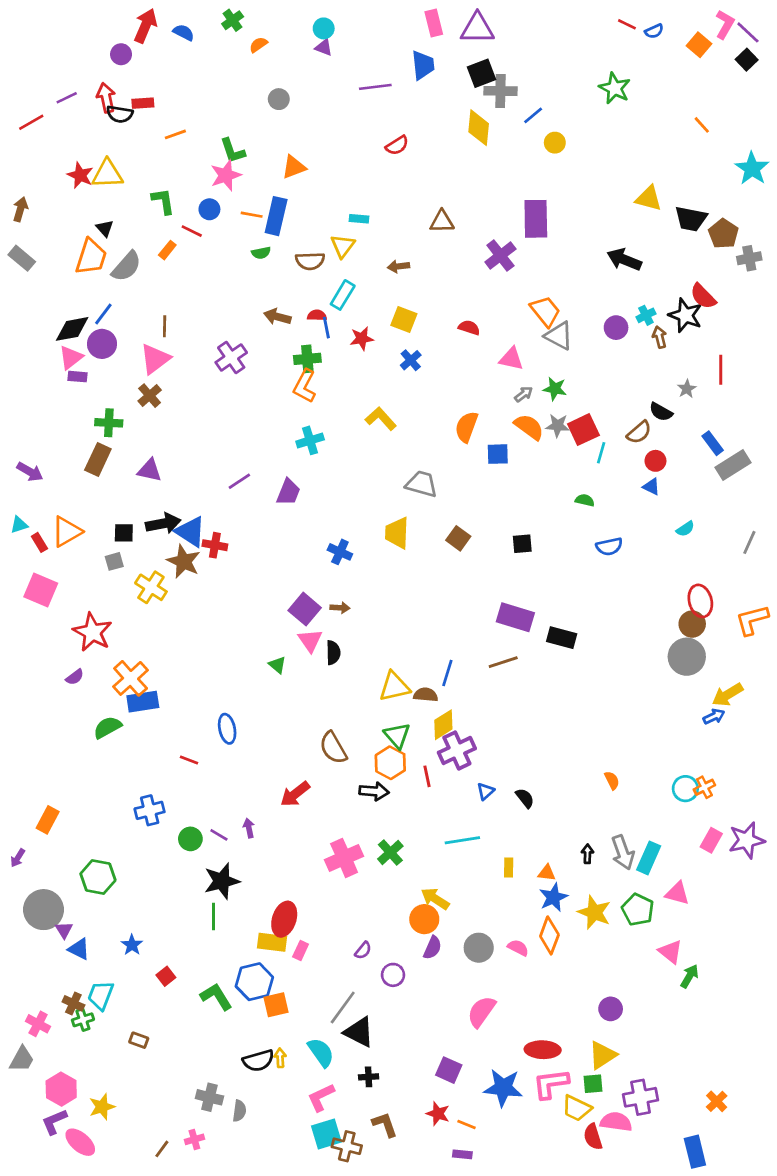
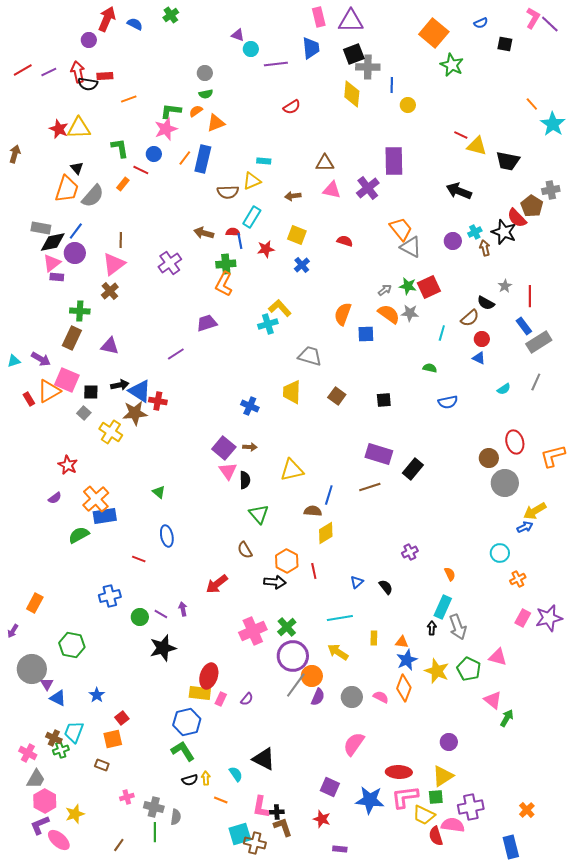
red line: (627, 24) -> (461, 135), moved
cyan circle: (324, 28) -> (251, 49), moved
orange semicircle: (258, 45) -> (196, 111), moved
orange square: (699, 45) -> (434, 33), moved, size x1.6
black square: (747, 60) -> (505, 44), moved, turned -35
blue line: (533, 115) -> (392, 85), turned -49
red line: (31, 122) -> (23, 70), moved
orange line: (702, 125) -> (532, 104), moved
green L-shape: (233, 151) -> (171, 111), turned 115
orange line: (252, 215) -> (185, 158), turned -63
brown pentagon: (723, 234) -> (532, 206), moved
yellow triangle: (343, 246) -> (252, 181), turned 30
green semicircle: (261, 253) -> (206, 94), moved
gray rectangle: (22, 258) -> (41, 228), moved, turned -30
pink triangle: (511, 359) -> (332, 190), moved
red line: (721, 370) -> (530, 296), moved
red square: (583, 430) -> (429, 287), moved
cyan cross: (310, 440) -> (268, 324), moved
purple arrow: (30, 472) -> (41, 359), moved
purple trapezoid: (288, 492) -> (207, 323), moved, turned -130
black arrow: (163, 523) -> (120, 385), size x0.7
cyan triangle: (19, 525) -> (14, 361), moved
gray line: (749, 542) -> (536, 382), moved
gray square: (114, 561) -> (84, 413), turned -32
brown star: (184, 561) -> (135, 413), turned -30
pink square: (41, 590) -> (67, 380), moved
brown circle: (692, 624) -> (489, 458), moved
red star: (92, 632) -> (68, 465), size x0.7
black rectangle: (562, 638) -> (413, 469), turned -65
green triangle: (277, 665) -> (159, 492), moved
yellow triangle: (394, 687) -> (292, 470), moved
green triangle: (397, 736) -> (259, 514), moved
brown semicircle: (333, 748) -> (245, 550), size x0.7
purple cross: (457, 751) -> (410, 552), moved, size x0.6
cyan circle: (685, 789) -> (500, 553), moved
cyan rectangle: (649, 858) -> (443, 607), moved
yellow arrow: (435, 899) -> (338, 652), moved
green line: (214, 916) -> (155, 832), moved
purple semicircle: (363, 950) -> (247, 699), moved
purple circle: (393, 975) -> (293, 656), moved, size x1.8
green L-shape: (216, 997) -> (183, 751), moved
orange square: (276, 1005) -> (113, 739), moved
gray line: (343, 1008) -> (296, 685), moved
cyan semicircle: (321, 1052) -> (236, 774), size x0.7
gray trapezoid: (22, 1059) -> (36, 779), moved
black semicircle: (258, 1061) -> (190, 780), size x0.7
black cross: (369, 1077) -> (277, 812), moved
pink L-shape: (321, 1097) -> (261, 807), moved, turned -55
orange line: (466, 1124) -> (221, 800), moved
pink cross: (194, 1139) -> (127, 797), moved

